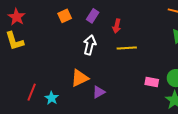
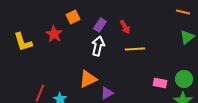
purple rectangle: (93, 16) -> (100, 25), moved
red star: (17, 17) -> (54, 34), moved
red arrow: (117, 26) -> (125, 27), turned -40

